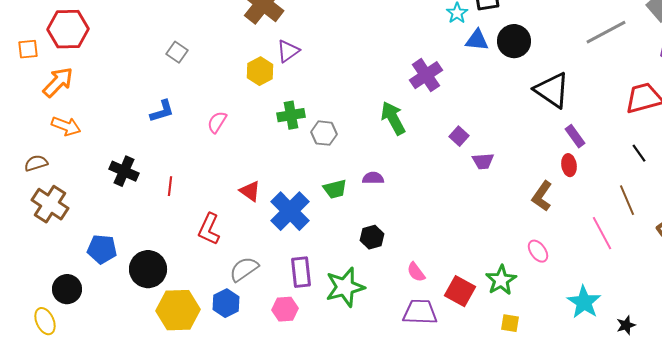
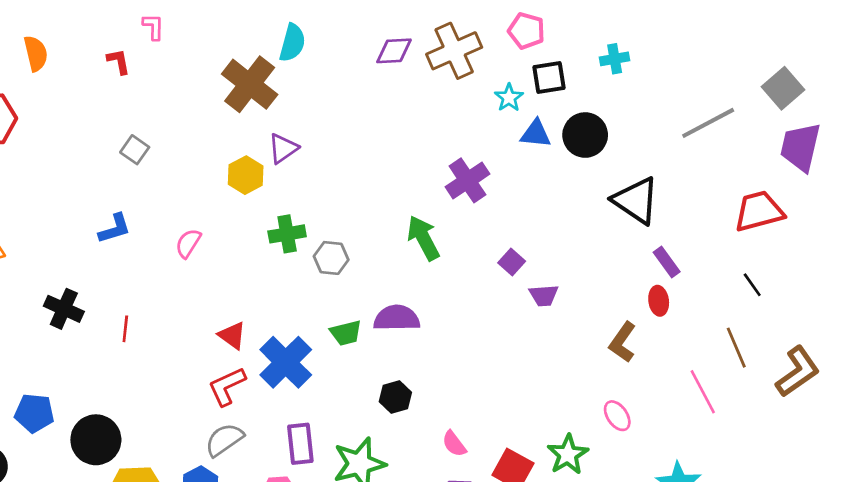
purple semicircle: (373, 178) -> (397, 318), size x1.6
red L-shape: (209, 229) -> (227, 386), moved, turned 40

